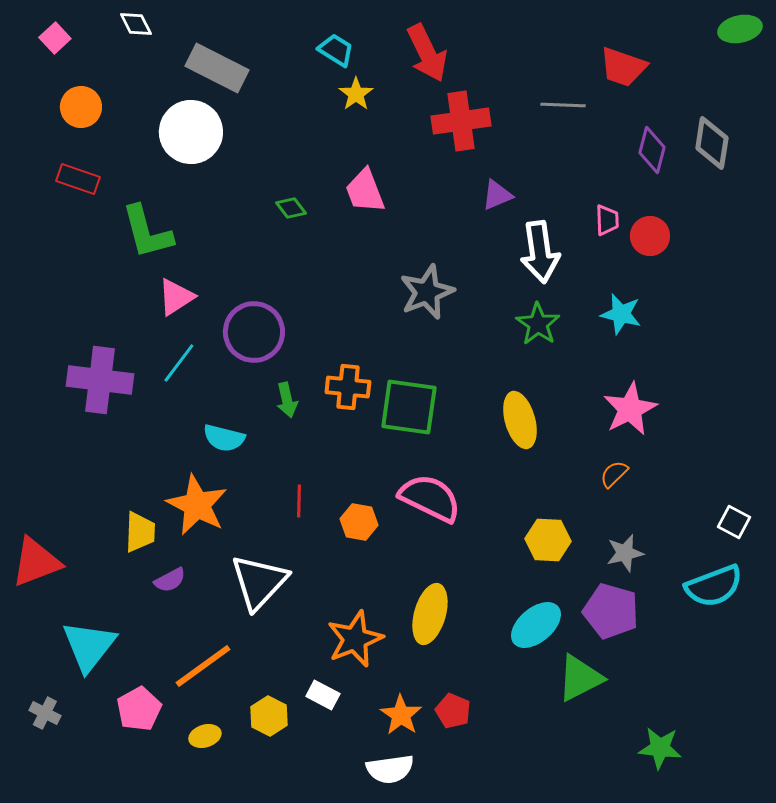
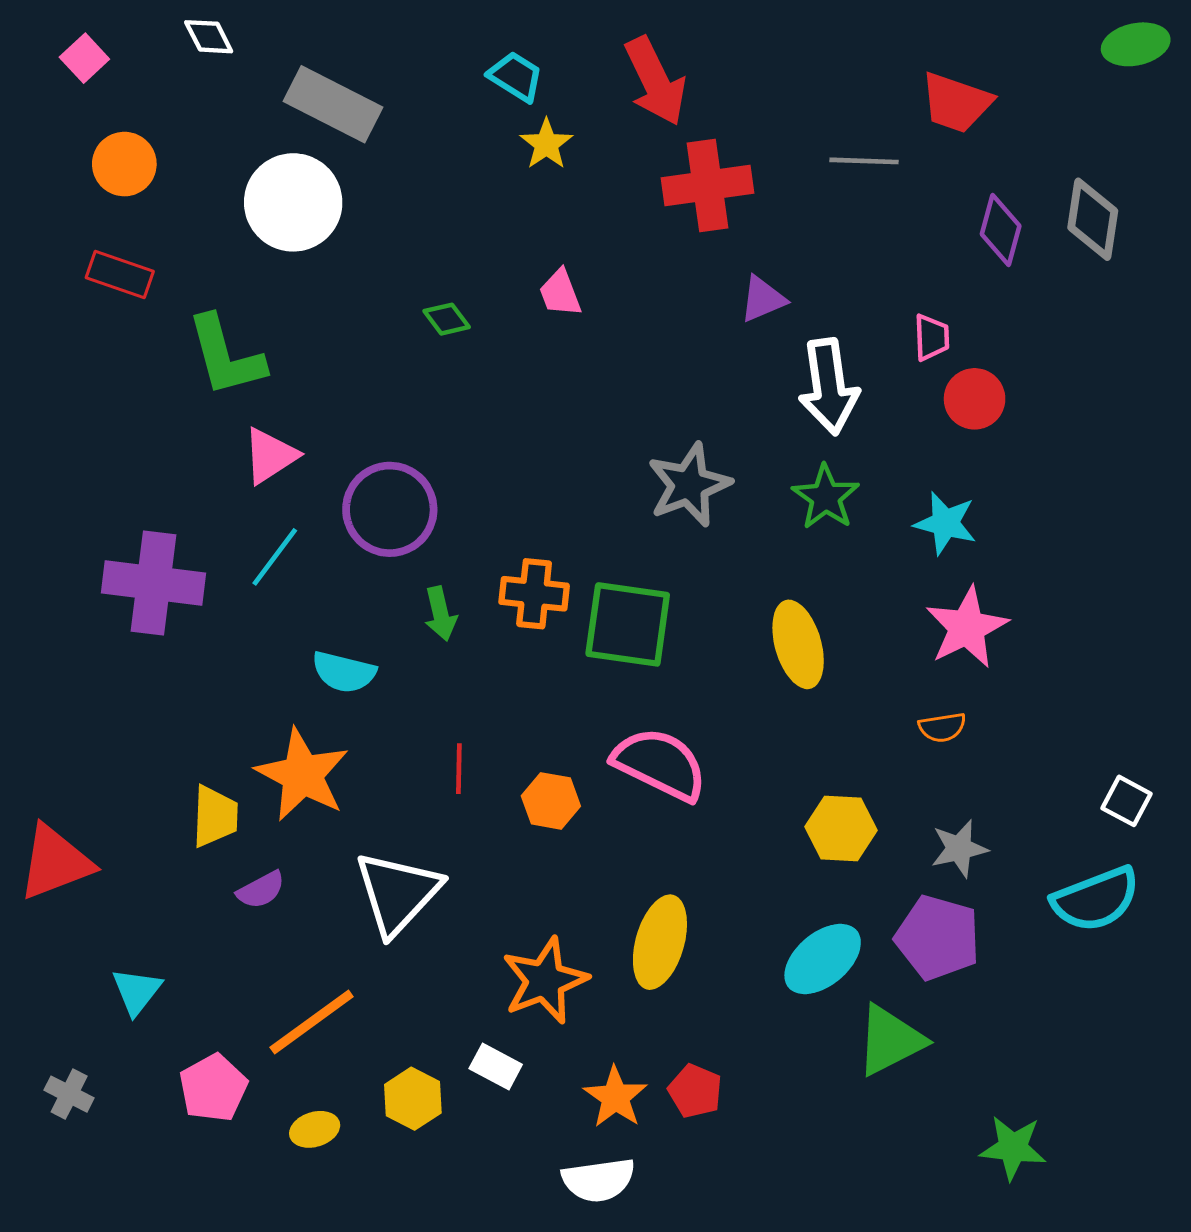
pink trapezoid: (365, 191) -> (560, 293), size x0.7
red circle: (650, 236) -> (975, 399), moved
gray star: (427, 292) -> (689, 485), moved
cyan star: (621, 314) -> (945, 523), moved
orange semicircle: (614, 474) -> (942, 727), turned -144
cyan triangle: (89, 646) -> (137, 991), size x0.6

